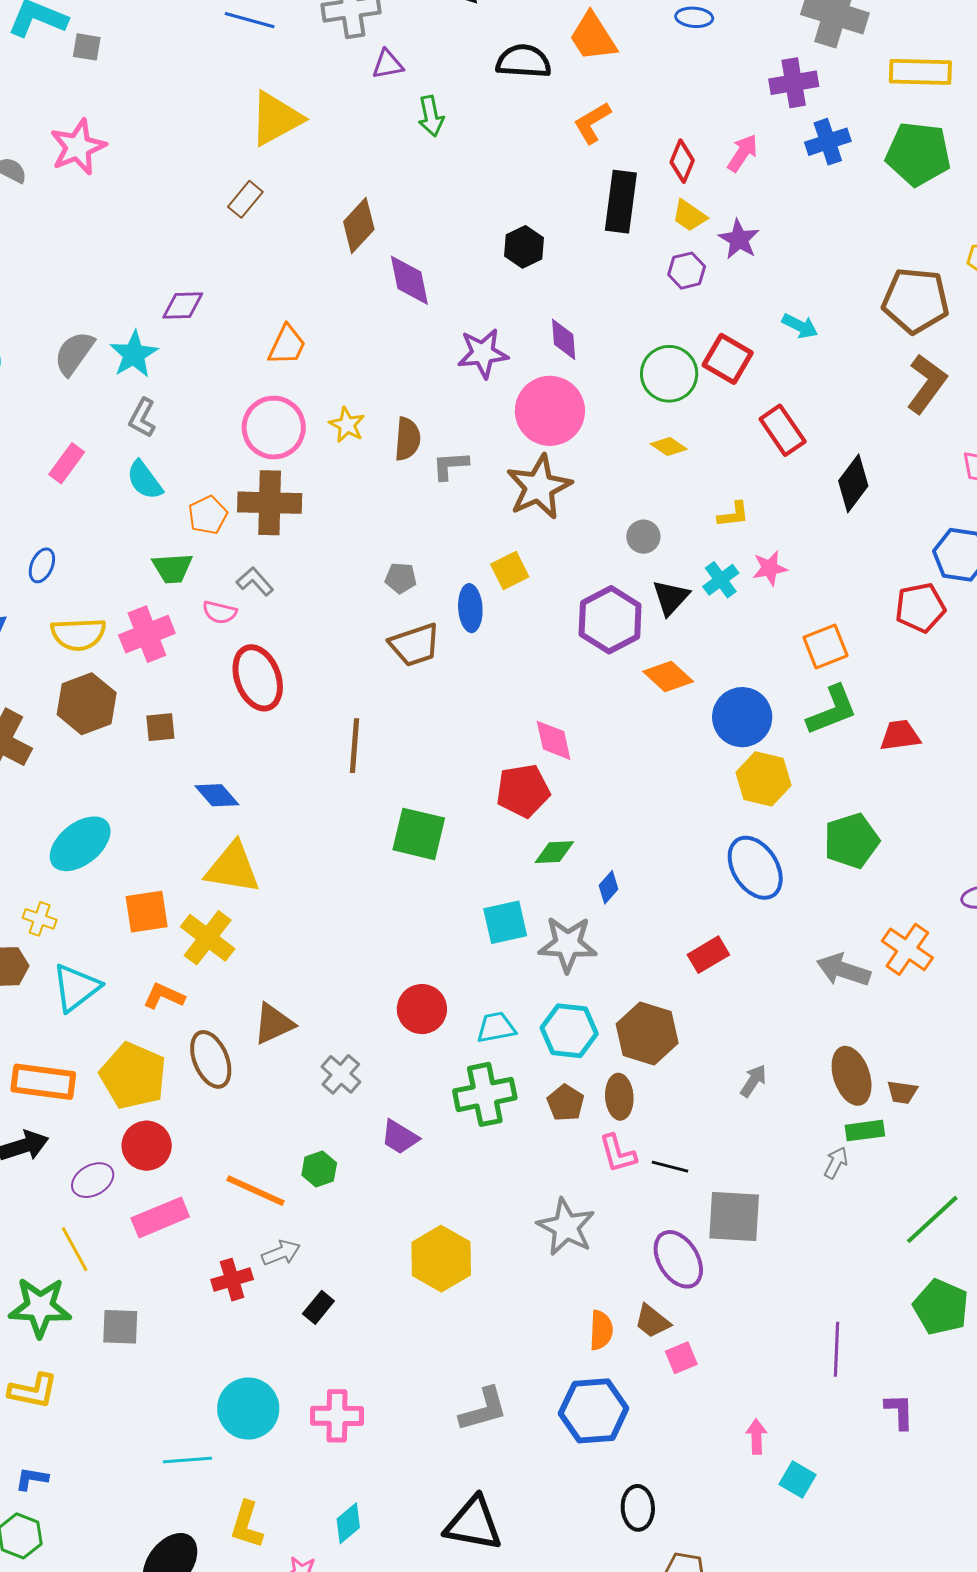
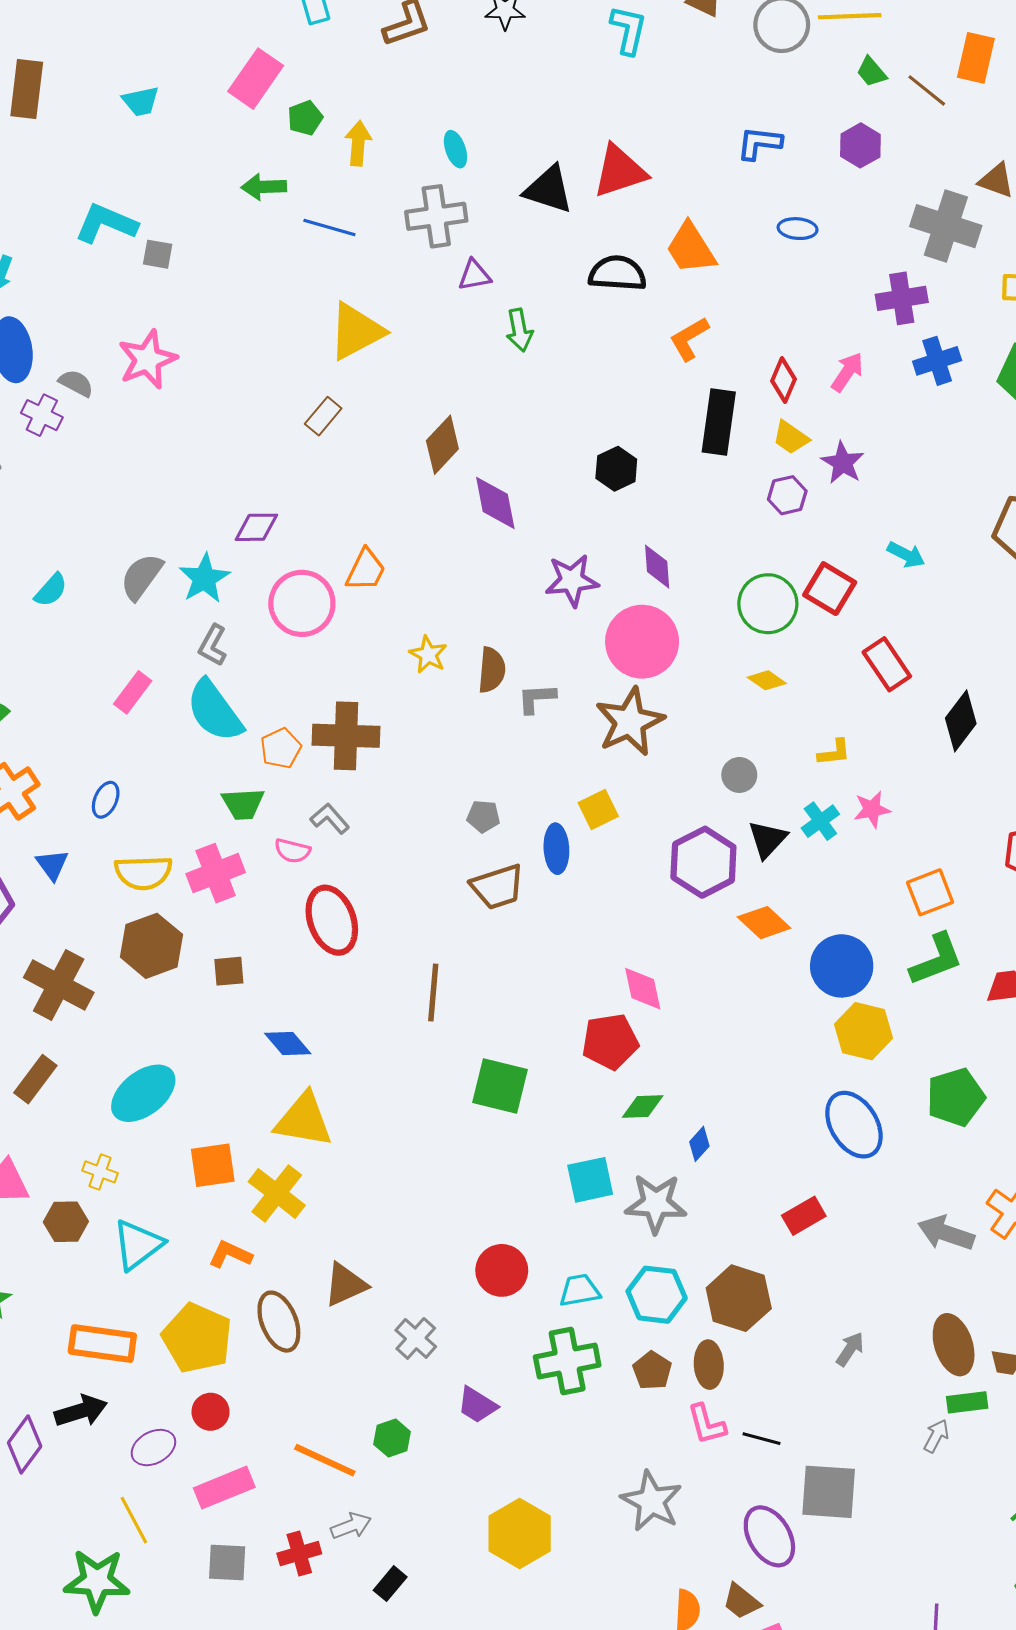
pink circle: (274, 428) -> (302, 603), moved
cyan semicircle: (145, 480) -> (214, 711), size x1.5
red circle: (147, 1146) -> (211, 1412), size x0.7
gray square: (120, 1327) -> (227, 1563), moved

